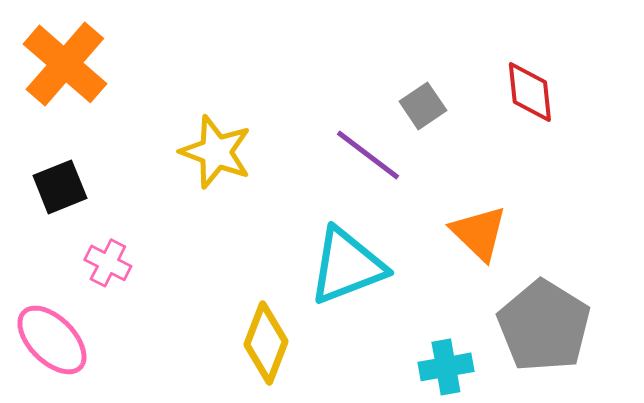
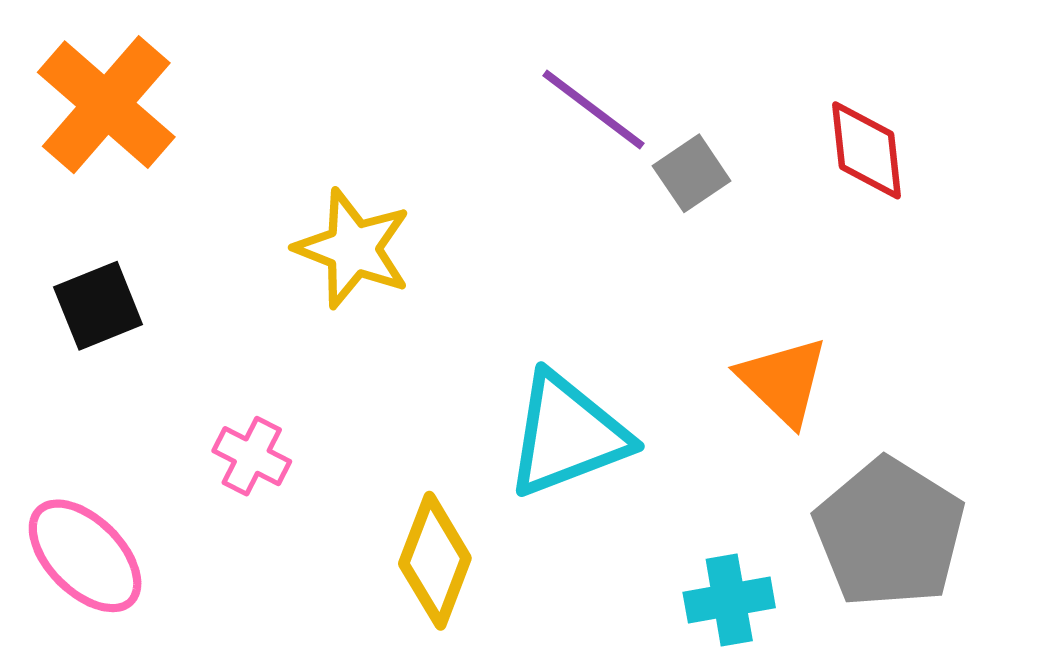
purple line: (368, 155) -> (593, 110), moved
pink cross: (108, 263) -> (252, 456), moved

